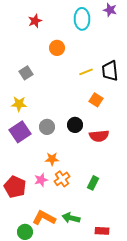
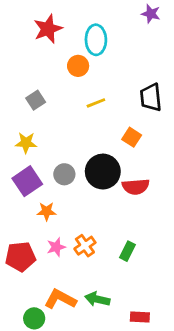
cyan ellipse: (82, 19) -> (96, 40), moved
red star: (35, 21) -> (48, 29), size x1.5
yellow line: (86, 72) -> (96, 103), moved
black circle: (75, 125) -> (103, 172), size x1.6
orange star: (52, 159) -> (47, 211), moved
red pentagon: (15, 187) -> (20, 257), turned -30

